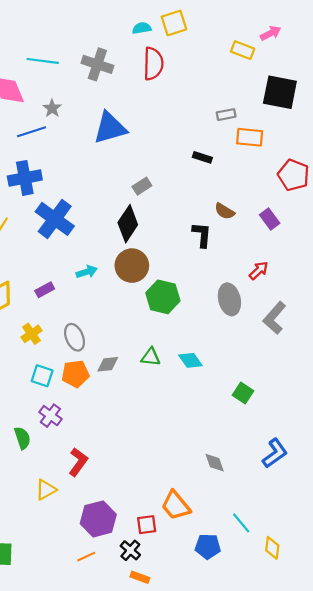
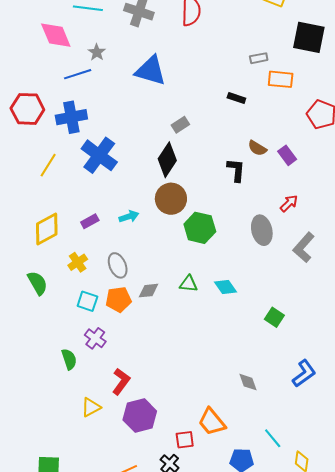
blue triangle: (110, 128) -> (151, 71), turned 32
purple rectangle: (270, 219) -> (287, 155), moved
cyan arrow: (87, 272) -> (129, 216), moved
purple hexagon: (98, 519) -> (140, 416), moved

